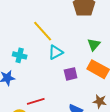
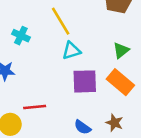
cyan cross: (20, 55) -> (21, 36), moved
purple square: (71, 74) -> (85, 81), size x1.5

